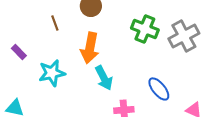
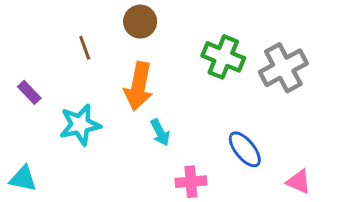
cyan arrow: (104, 78) -> (160, 132), size x0.7

